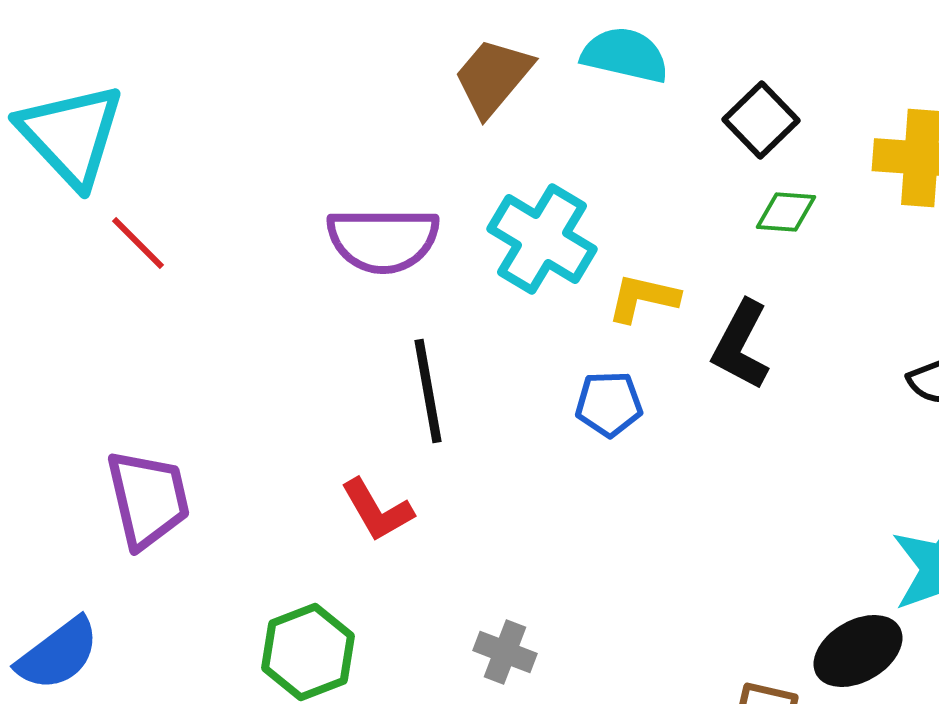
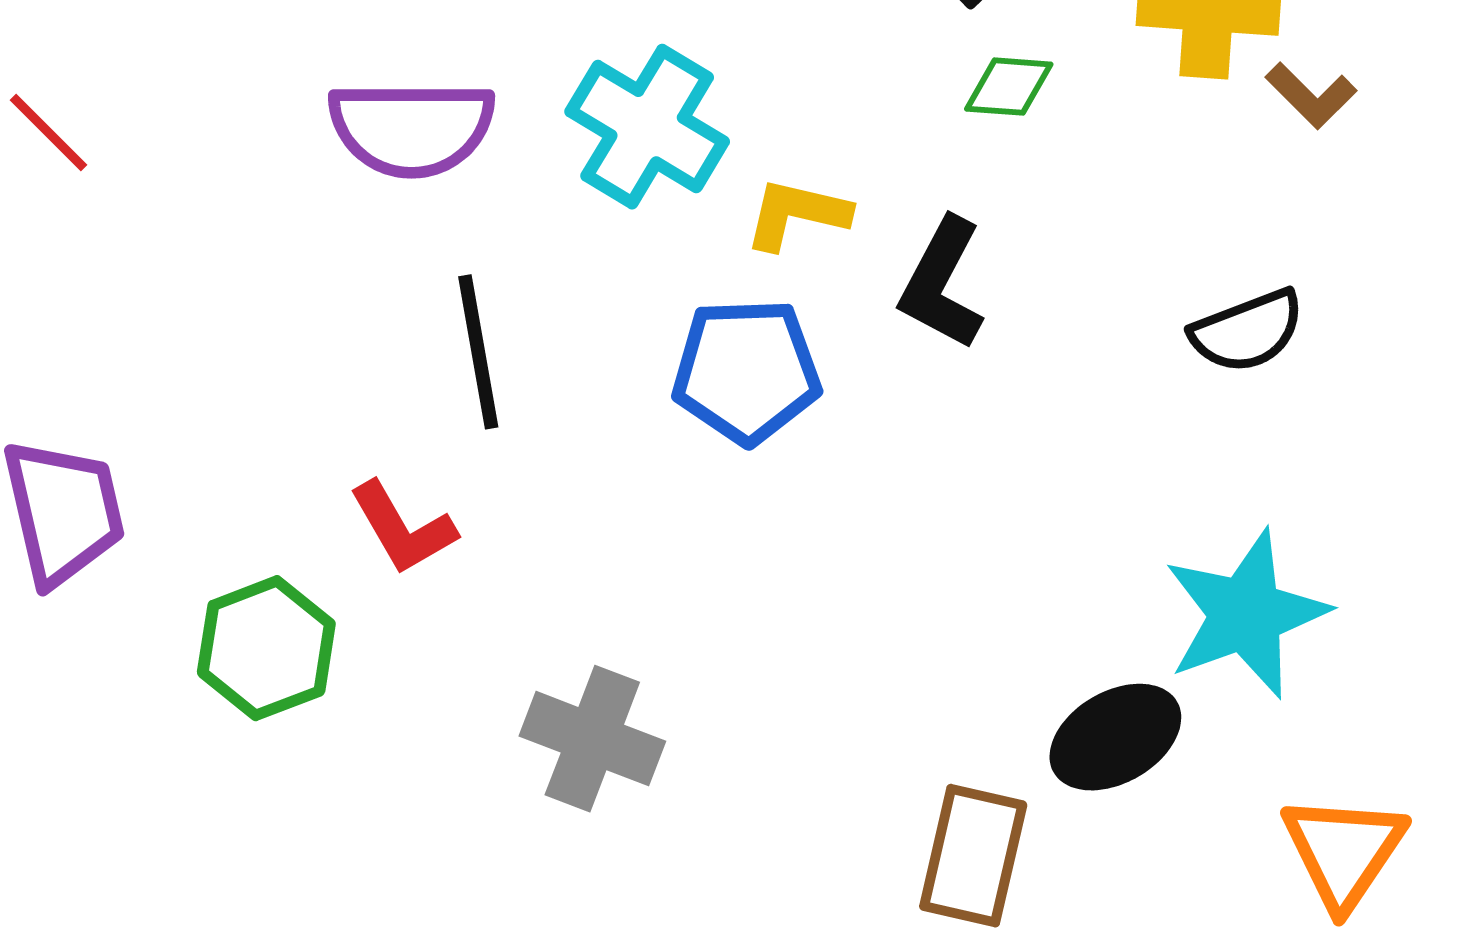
blue pentagon: (609, 404) -> (746, 371), size x1.5
green hexagon: (308, 652) -> (266, 648), moved
gray cross: (505, 652) -> (592, 739), size x1.5

